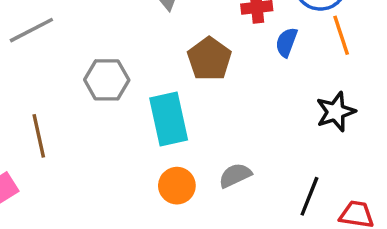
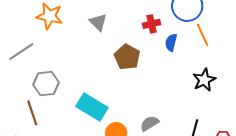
gray hexagon: (107, 80) -> (46, 84), moved
cyan rectangle: (169, 119) -> (92, 107), moved, turned -40

